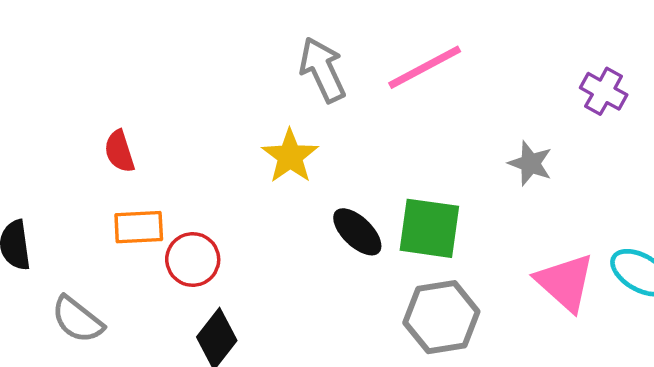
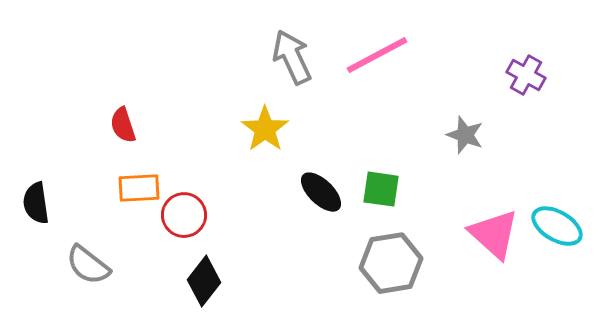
green square: (429, 228) -> (381, 189), size x0.7

